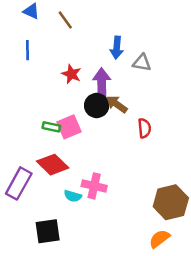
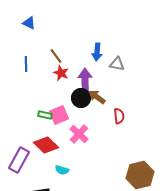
brown line: (65, 20) -> (56, 56), moved
blue line: (27, 50) -> (26, 64), moved
pink cross: (94, 186) -> (79, 134), moved, turned 30

